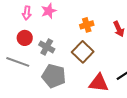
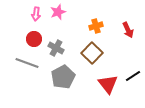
gray pentagon: (54, 76) -> (63, 77), turned 30
red triangle: (99, 83) -> (108, 84), turned 45

